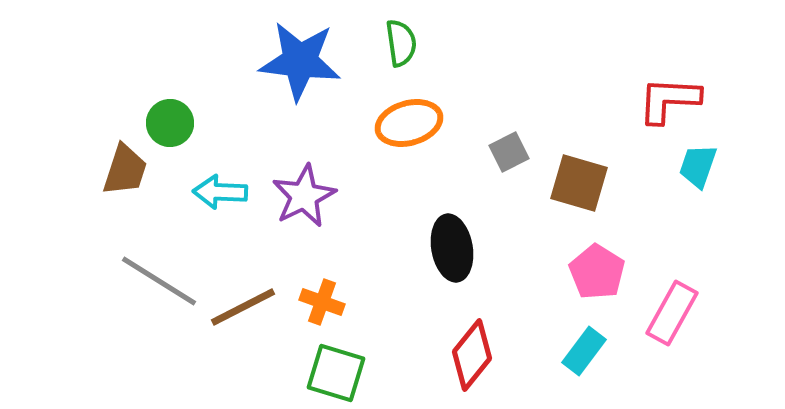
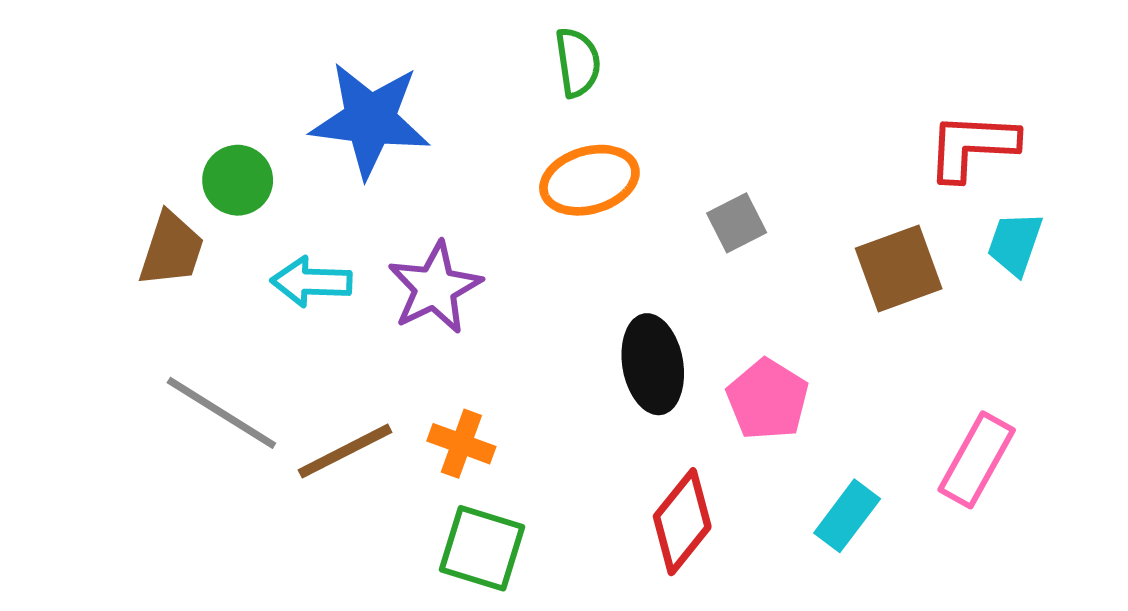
blue star: (300, 61) -> (370, 120), moved
brown square: (579, 183) -> (899, 269), moved, turned -36
pink pentagon: (597, 272) -> (768, 400), moved

